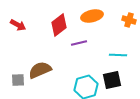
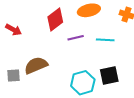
red arrow: (18, 25) -> (13, 30), moved
cyan line: (118, 55) -> (105, 40), moved

